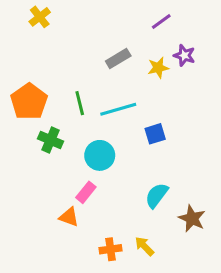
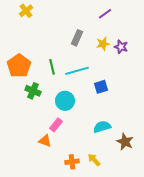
purple star: (184, 55) -> (121, 47), moved
gray rectangle: (118, 58) -> (77, 38), turned -35
cyan semicircle: (157, 195) -> (102, 127), turned 36

